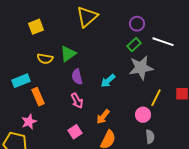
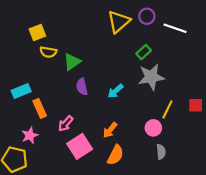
yellow triangle: (87, 17) -> (119, 22), moved
purple circle: (137, 24) -> (147, 16), moved
white line: (163, 42) -> (175, 28), moved
yellow semicircle: (45, 59) -> (48, 52), moved
pink arrow: (77, 101) -> (66, 124), moved, turned 70
pink square: (75, 132) -> (80, 146), size x1.6

